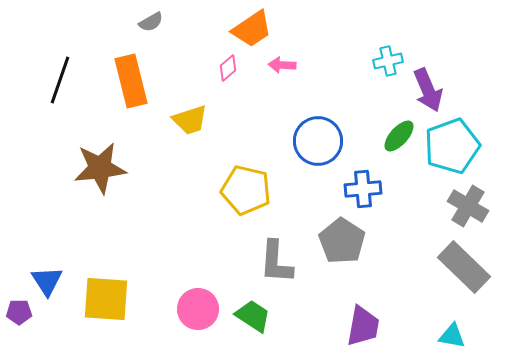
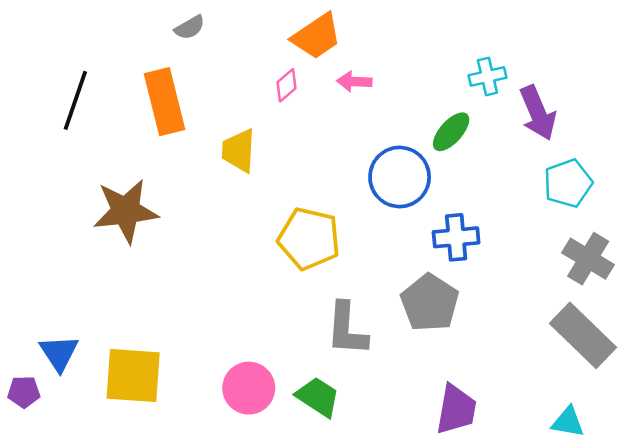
yellow trapezoid: (190, 120) -> (239, 151), turned 111
green ellipse: (399, 136) -> (451, 132), moved
cyan pentagon: (452, 146) -> (568, 183), size x0.7

